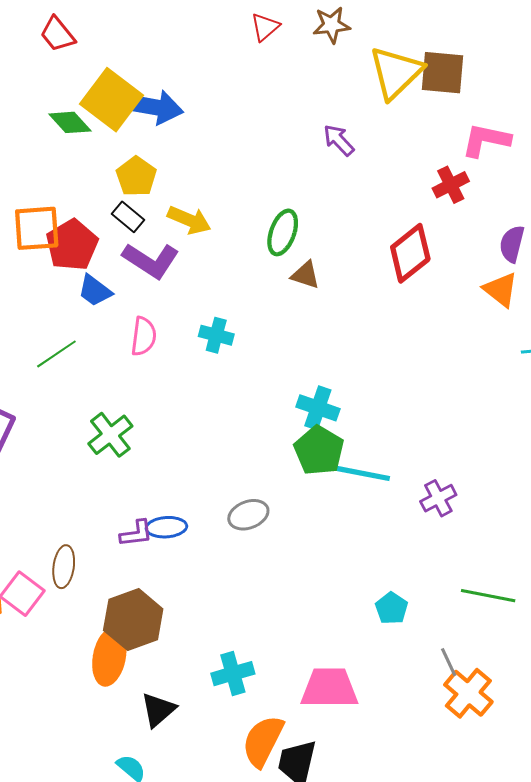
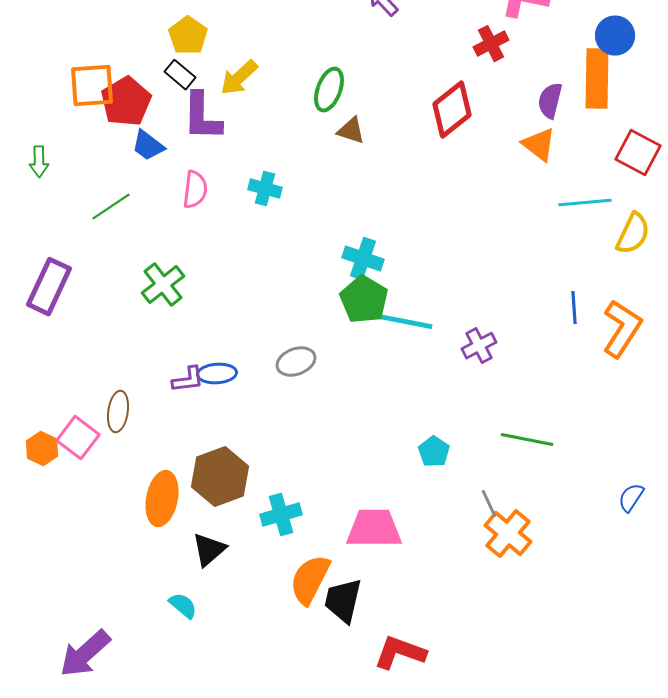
yellow arrow: (189, 220) -> (239, 78), turned 114
purple L-shape: (151, 260) -> (202, 117), turned 58
brown hexagon: (133, 620) -> (220, 477), moved

